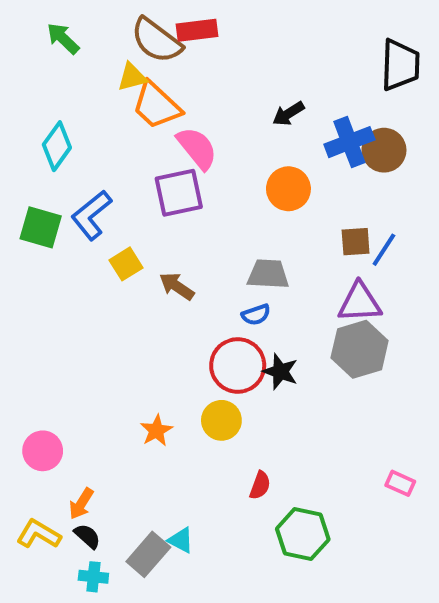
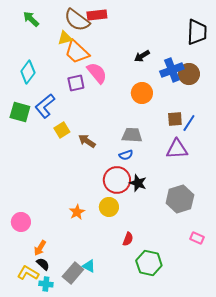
purple square: (179, 193) -> (76, 83), moved, size x0.7
gray hexagon: (360, 349) -> (180, 199), moved
yellow L-shape: (39, 534) -> (28, 273), moved

